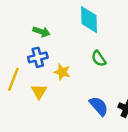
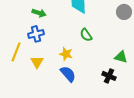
yellow star: (62, 72) -> (66, 54), moved
blue semicircle: (99, 106) -> (68, 74), moved

